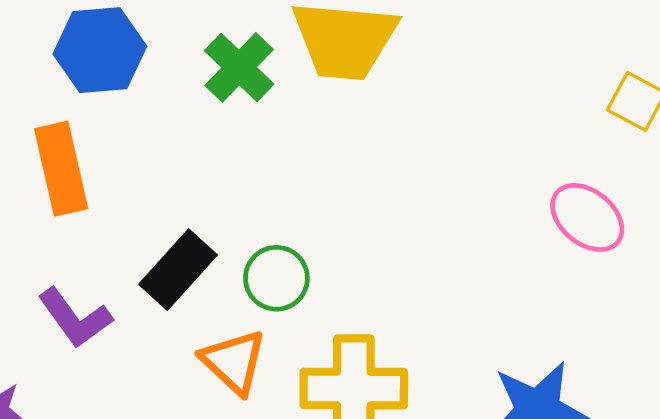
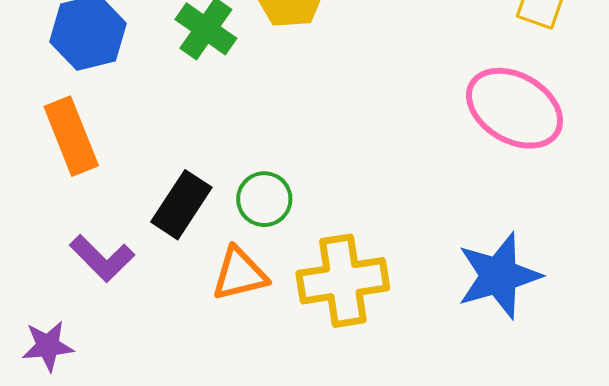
pink ellipse: (587, 217) -> (515, 108), size x1.5
orange triangle: (234, 362) -> (240, 274), turned -48

